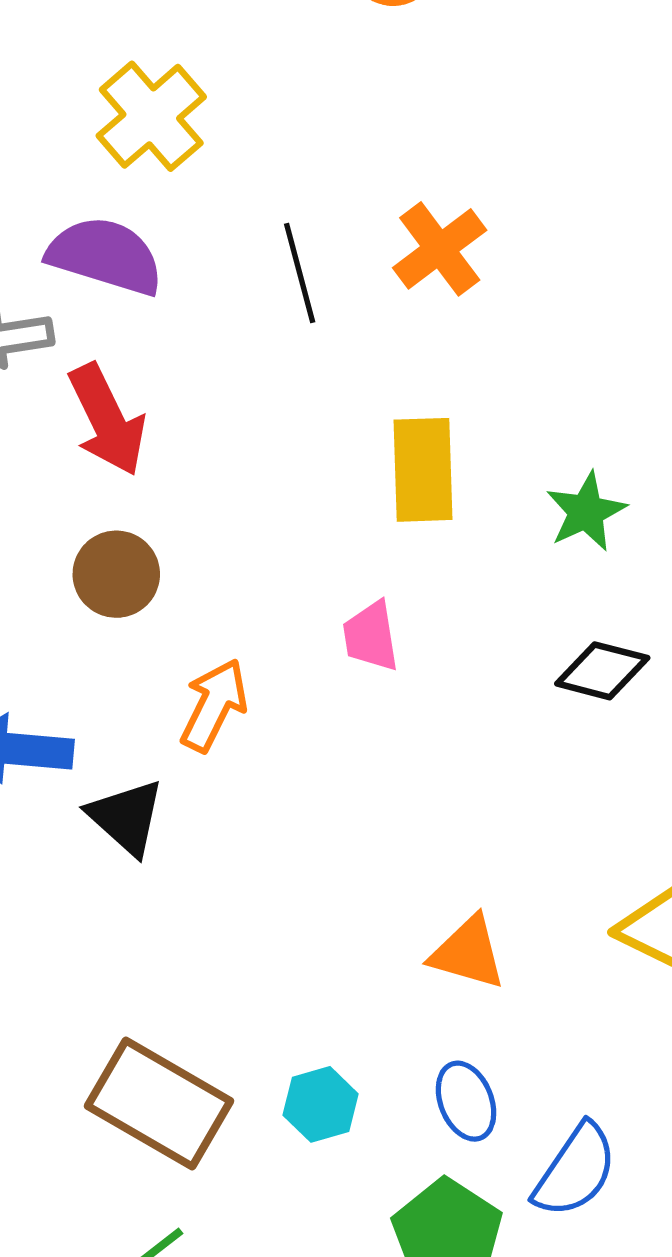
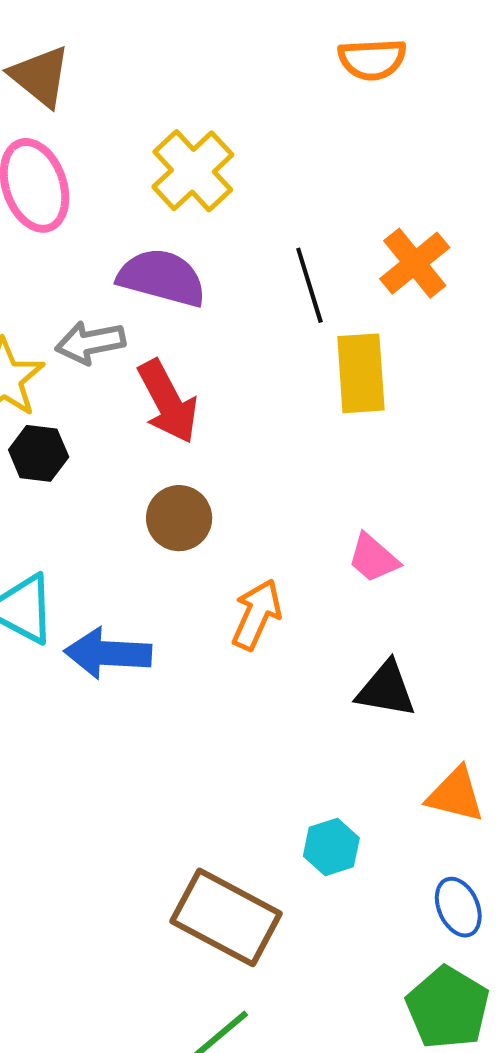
yellow rectangle: (423, 470) -> (361, 373), moved
pink trapezoid: (371, 636) -> (373, 558), turned -38
black triangle: (126, 817) -> (386, 689), moved, turned -30
cyan hexagon: (321, 1104) -> (331, 847), moved

